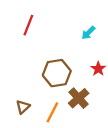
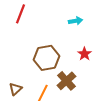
cyan arrow: (88, 33) -> (75, 21), turned -144

